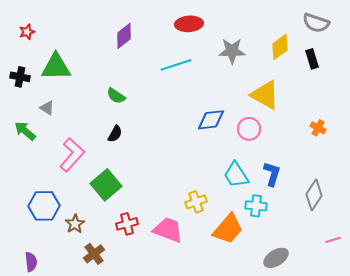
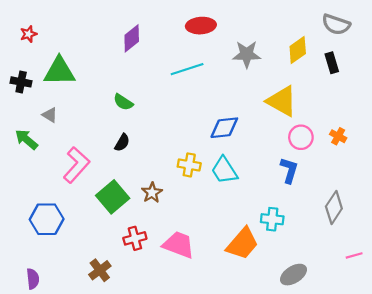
pink circle: (249, 129) -> (301, 137), moved
blue L-shape: (272, 174) -> (289, 170), moved
cyan trapezoid: (236, 175) -> (224, 170), moved
yellow cross: (196, 202) -> (189, 165), moved, turned 30
brown star: (75, 224) -> (152, 193), moved

